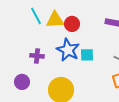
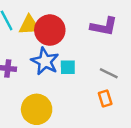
red circle: (72, 24) -> (50, 30), size x1.6

